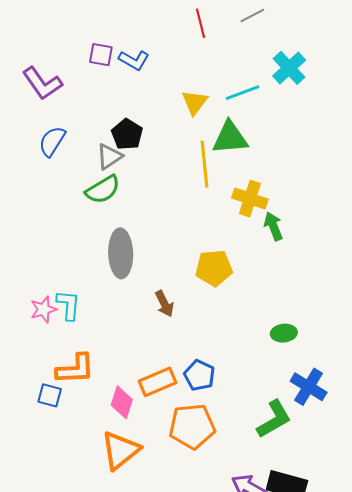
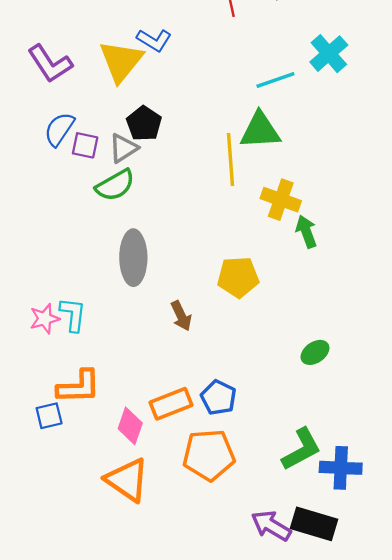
purple square: (101, 55) -> (85, 145), moved
yellow triangle: (195, 102) -> (121, 61), moved, size x1.5
green ellipse: (284, 333) -> (315, 352), turned -30
blue cross: (309, 387) -> (341, 468), moved, turned -30
blue square: (50, 395) -> (49, 416), turned -30
orange triangle: (120, 450) -> (127, 480), turned -48

